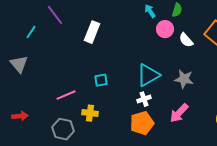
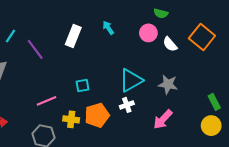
green semicircle: (177, 10) -> (161, 13), turned 88
cyan arrow: (150, 11) -> (108, 28), moved
purple line: (55, 15) -> (35, 49), moved
orange pentagon: (142, 123) -> (97, 115), moved

